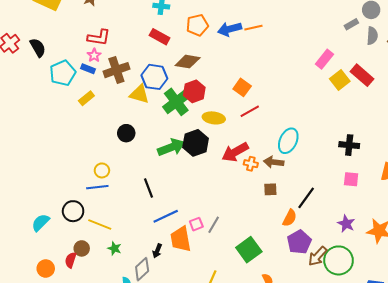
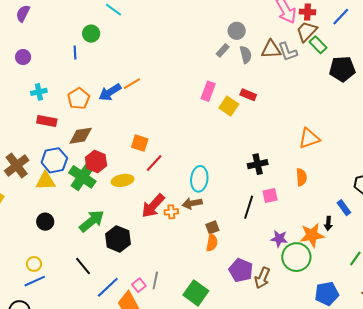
red rectangle: (362, 75) -> (248, 95), size x0.7
black hexagon: (196, 143) -> (118, 239), moved
brown square: (270, 189) -> (212, 227), moved
black line: (306, 198) -> (249, 207), moved
orange semicircle: (290, 218) -> (212, 243), moved
green circle: (338, 260) -> (296, 257), moved

